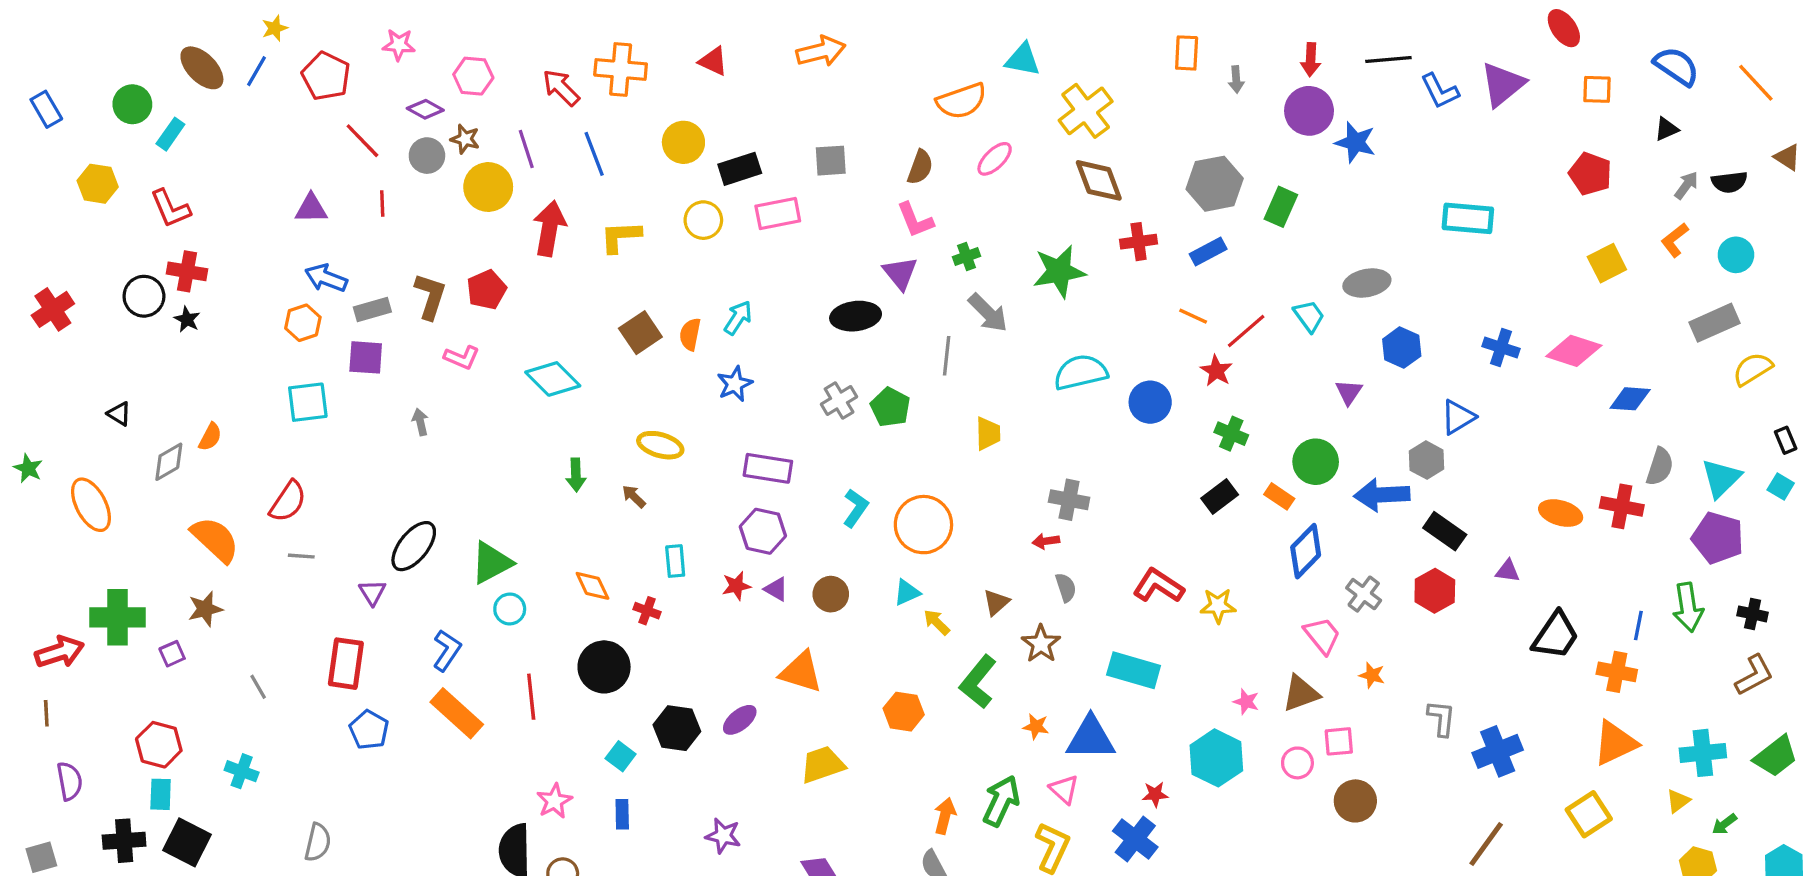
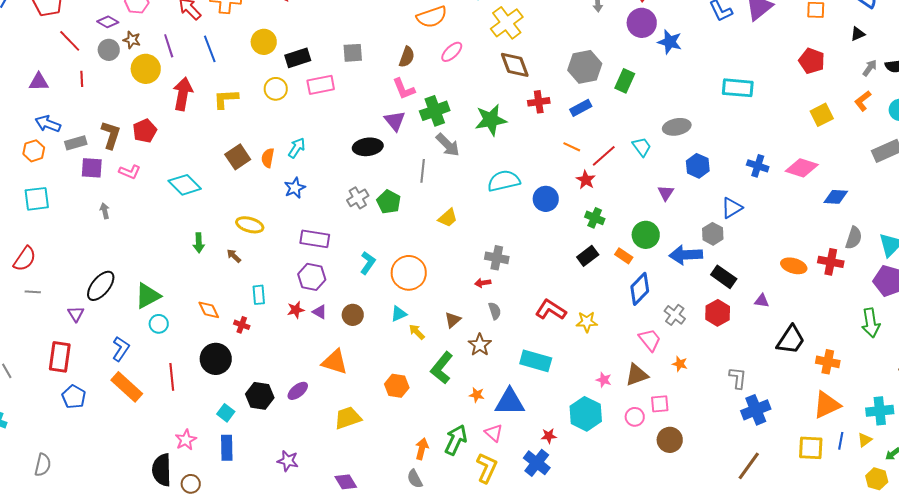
green cross: (966, 257) -> (435, 111), size x1.8
purple square: (366, 357) -> (92, 168), moved
yellow trapezoid: (988, 434) -> (448, 218), turned 50
blue line: (1638, 626) -> (841, 441), moved
gray L-shape: (1441, 718) -> (738, 378), moved
blue rectangle: (622, 814) -> (227, 448), size x1.4
yellow square: (1589, 814) -> (811, 448), turned 36

